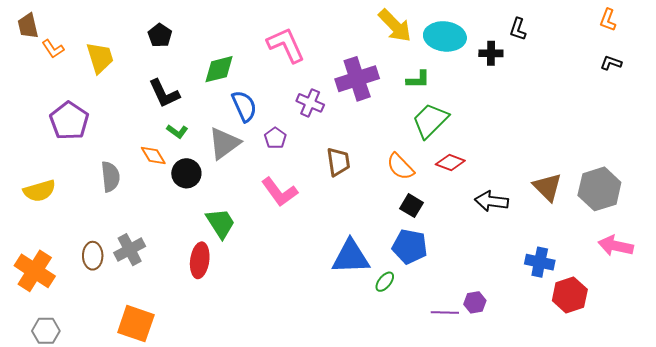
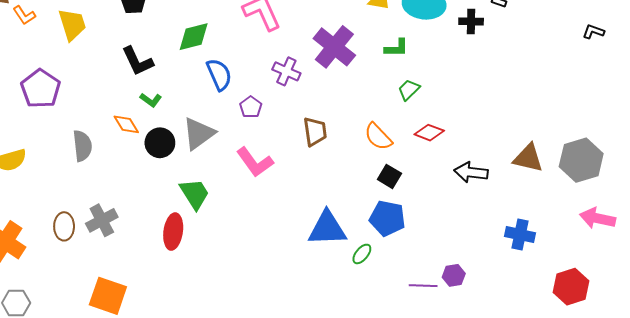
purple cross: (357, 79) -> (334, 47), turned -33
green trapezoid: (430, 121) -> (409, 90), size x0.6
gray triangle: (224, 143) -> (199, 134), moved
brown triangle: (547, 187) -> (528, 158), turned -32
red hexagon: (570, 295) -> (571, 287), moved

